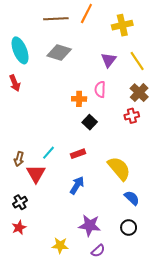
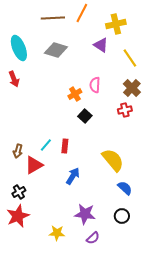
purple triangle: (109, 60) -> (101, 45), moved, turned -35
orange cross: (79, 99) -> (75, 94), turned -32
red rectangle: (78, 154) -> (65, 146), moved, turned -64
red triangle: (36, 174) -> (34, 165), turned 30
red star: (19, 227) -> (18, 216), size x1.6

